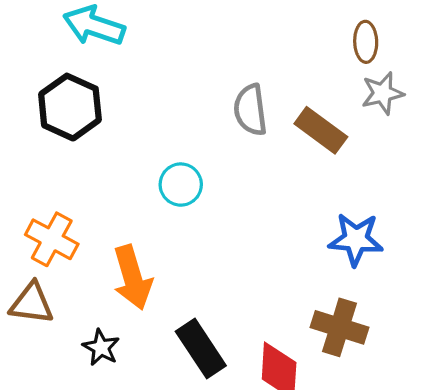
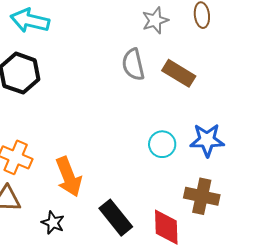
gray star: (383, 93) -> (155, 20), moved
cyan circle: (181, 185) -> (162, 144), moved

